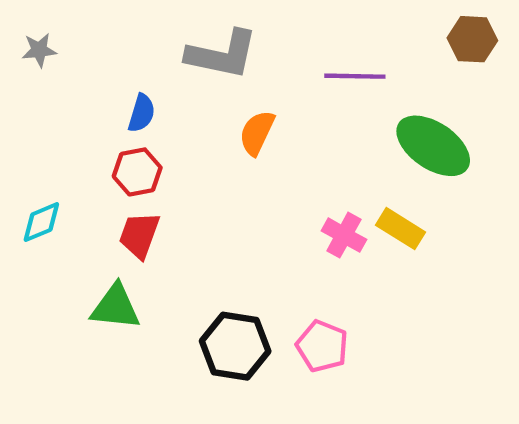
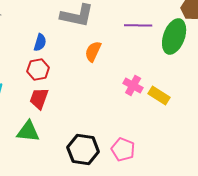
green ellipse: (433, 146) -> (174, 36), moved, turned 76
pink cross: (344, 235) -> (133, 85), moved

